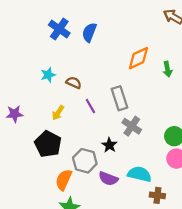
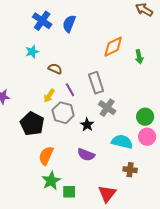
cyan star: (48, 75) -> (32, 52), moved
yellow arrow: (58, 113) -> (49, 96), moved
gray hexagon: (85, 161) -> (63, 113), moved
cyan semicircle: (140, 174) -> (122, 142), moved

